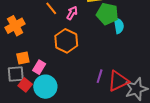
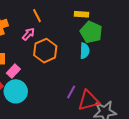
pink arrow: (72, 13) -> (29, 34), moved
cyan semicircle: (119, 26) -> (85, 51), moved

